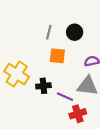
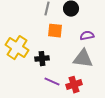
purple line: (65, 97) -> (52, 82), moved

